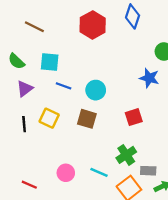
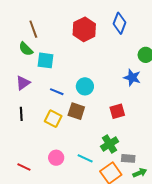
brown line: (34, 27) -> (33, 29), turned 42
green semicircle: (16, 61) -> (26, 49), moved
blue line: (64, 86) -> (57, 92), moved
yellow square: (49, 118) -> (53, 119), moved

